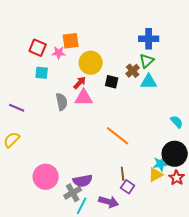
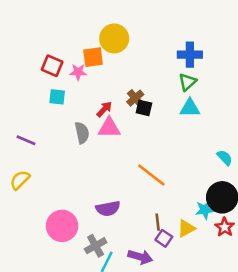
yellow circle: (91, 63) -> (114, 38), moved
brown cross: (133, 71) -> (135, 98), moved
yellow triangle: (156, 175) -> (186, 228), moved
purple semicircle: (83, 181) -> (108, 209), moved

